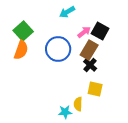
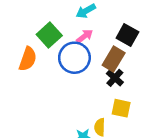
green square: (23, 31) -> (49, 35), moved
pink arrow: (84, 32) -> (85, 36), moved

